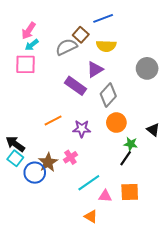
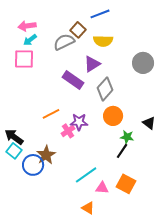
pink arrow: (29, 31) -> (27, 26), turned 48
pink cross: (70, 157) -> (68, 131), moved
orange square: (130, 192) -> (126, 184), turned 30

